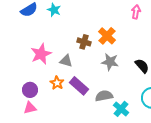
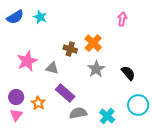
gray star: (110, 62) -> (96, 69), turned 30
orange star: (57, 83) -> (38, 103), moved
gray semicircle: (104, 96) -> (78, 113), moved
pink triangle: (30, 108) -> (16, 115), turned -40

